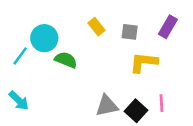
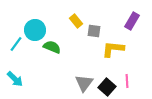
gray square: (130, 32) -> (94, 31), moved
gray triangle: (107, 106) -> (84, 83), turned -42

